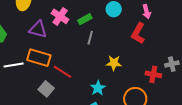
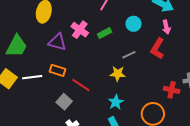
gray line: (90, 38) -> (129, 55), moved, turned 48
orange rectangle: (39, 58) -> (57, 70), size x0.7
yellow star: (114, 63) -> (118, 74), moved

